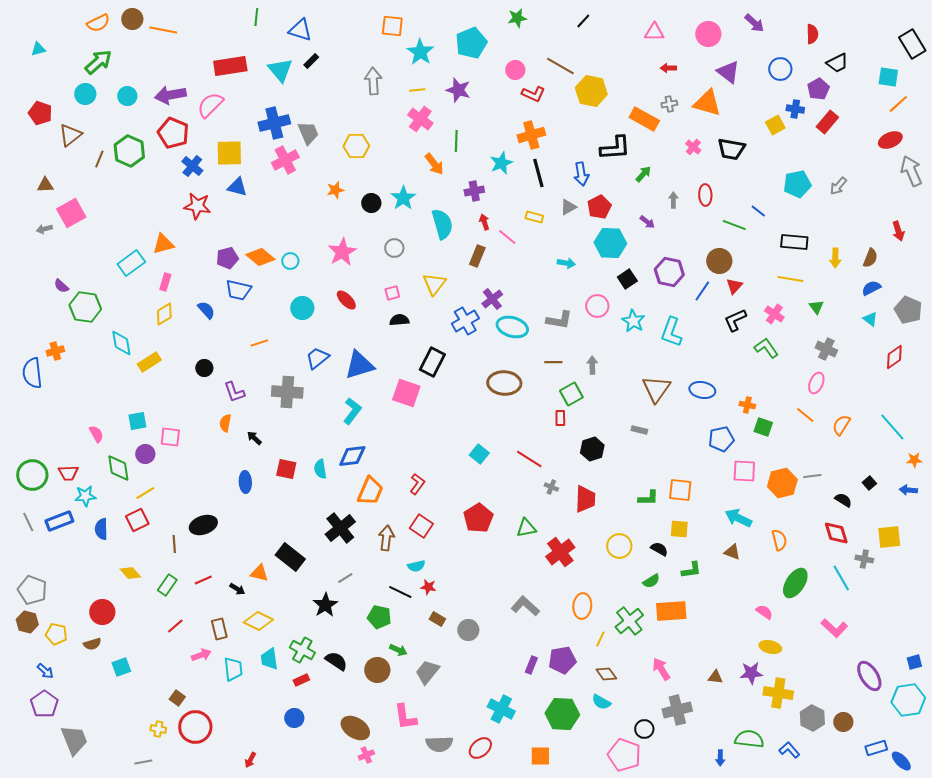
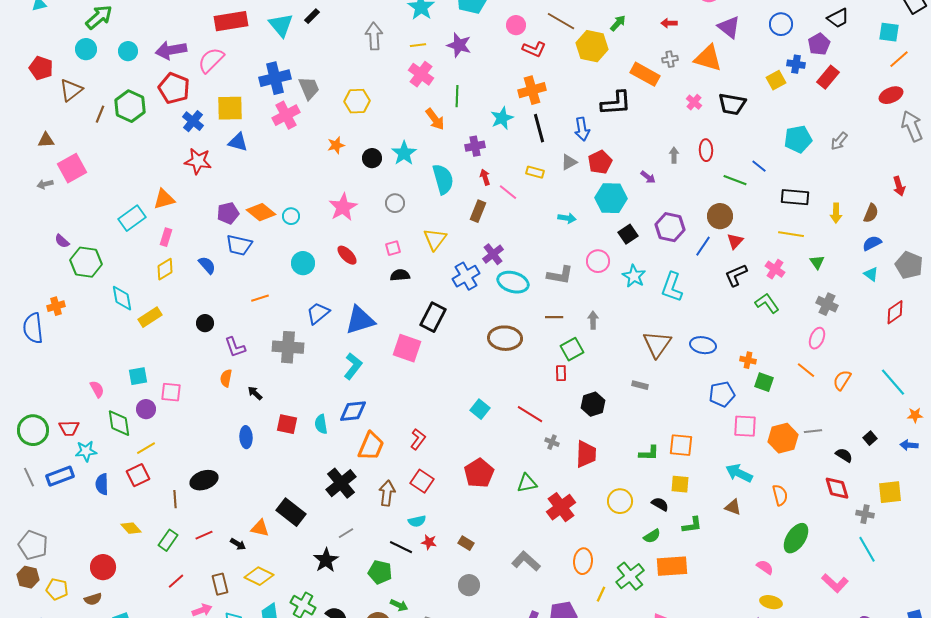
green arrow: (643, 174) -> (618, 23), moved
cyan line: (841, 578) -> (867, 549), moved
brown rectangle: (437, 619) -> (466, 543), moved

